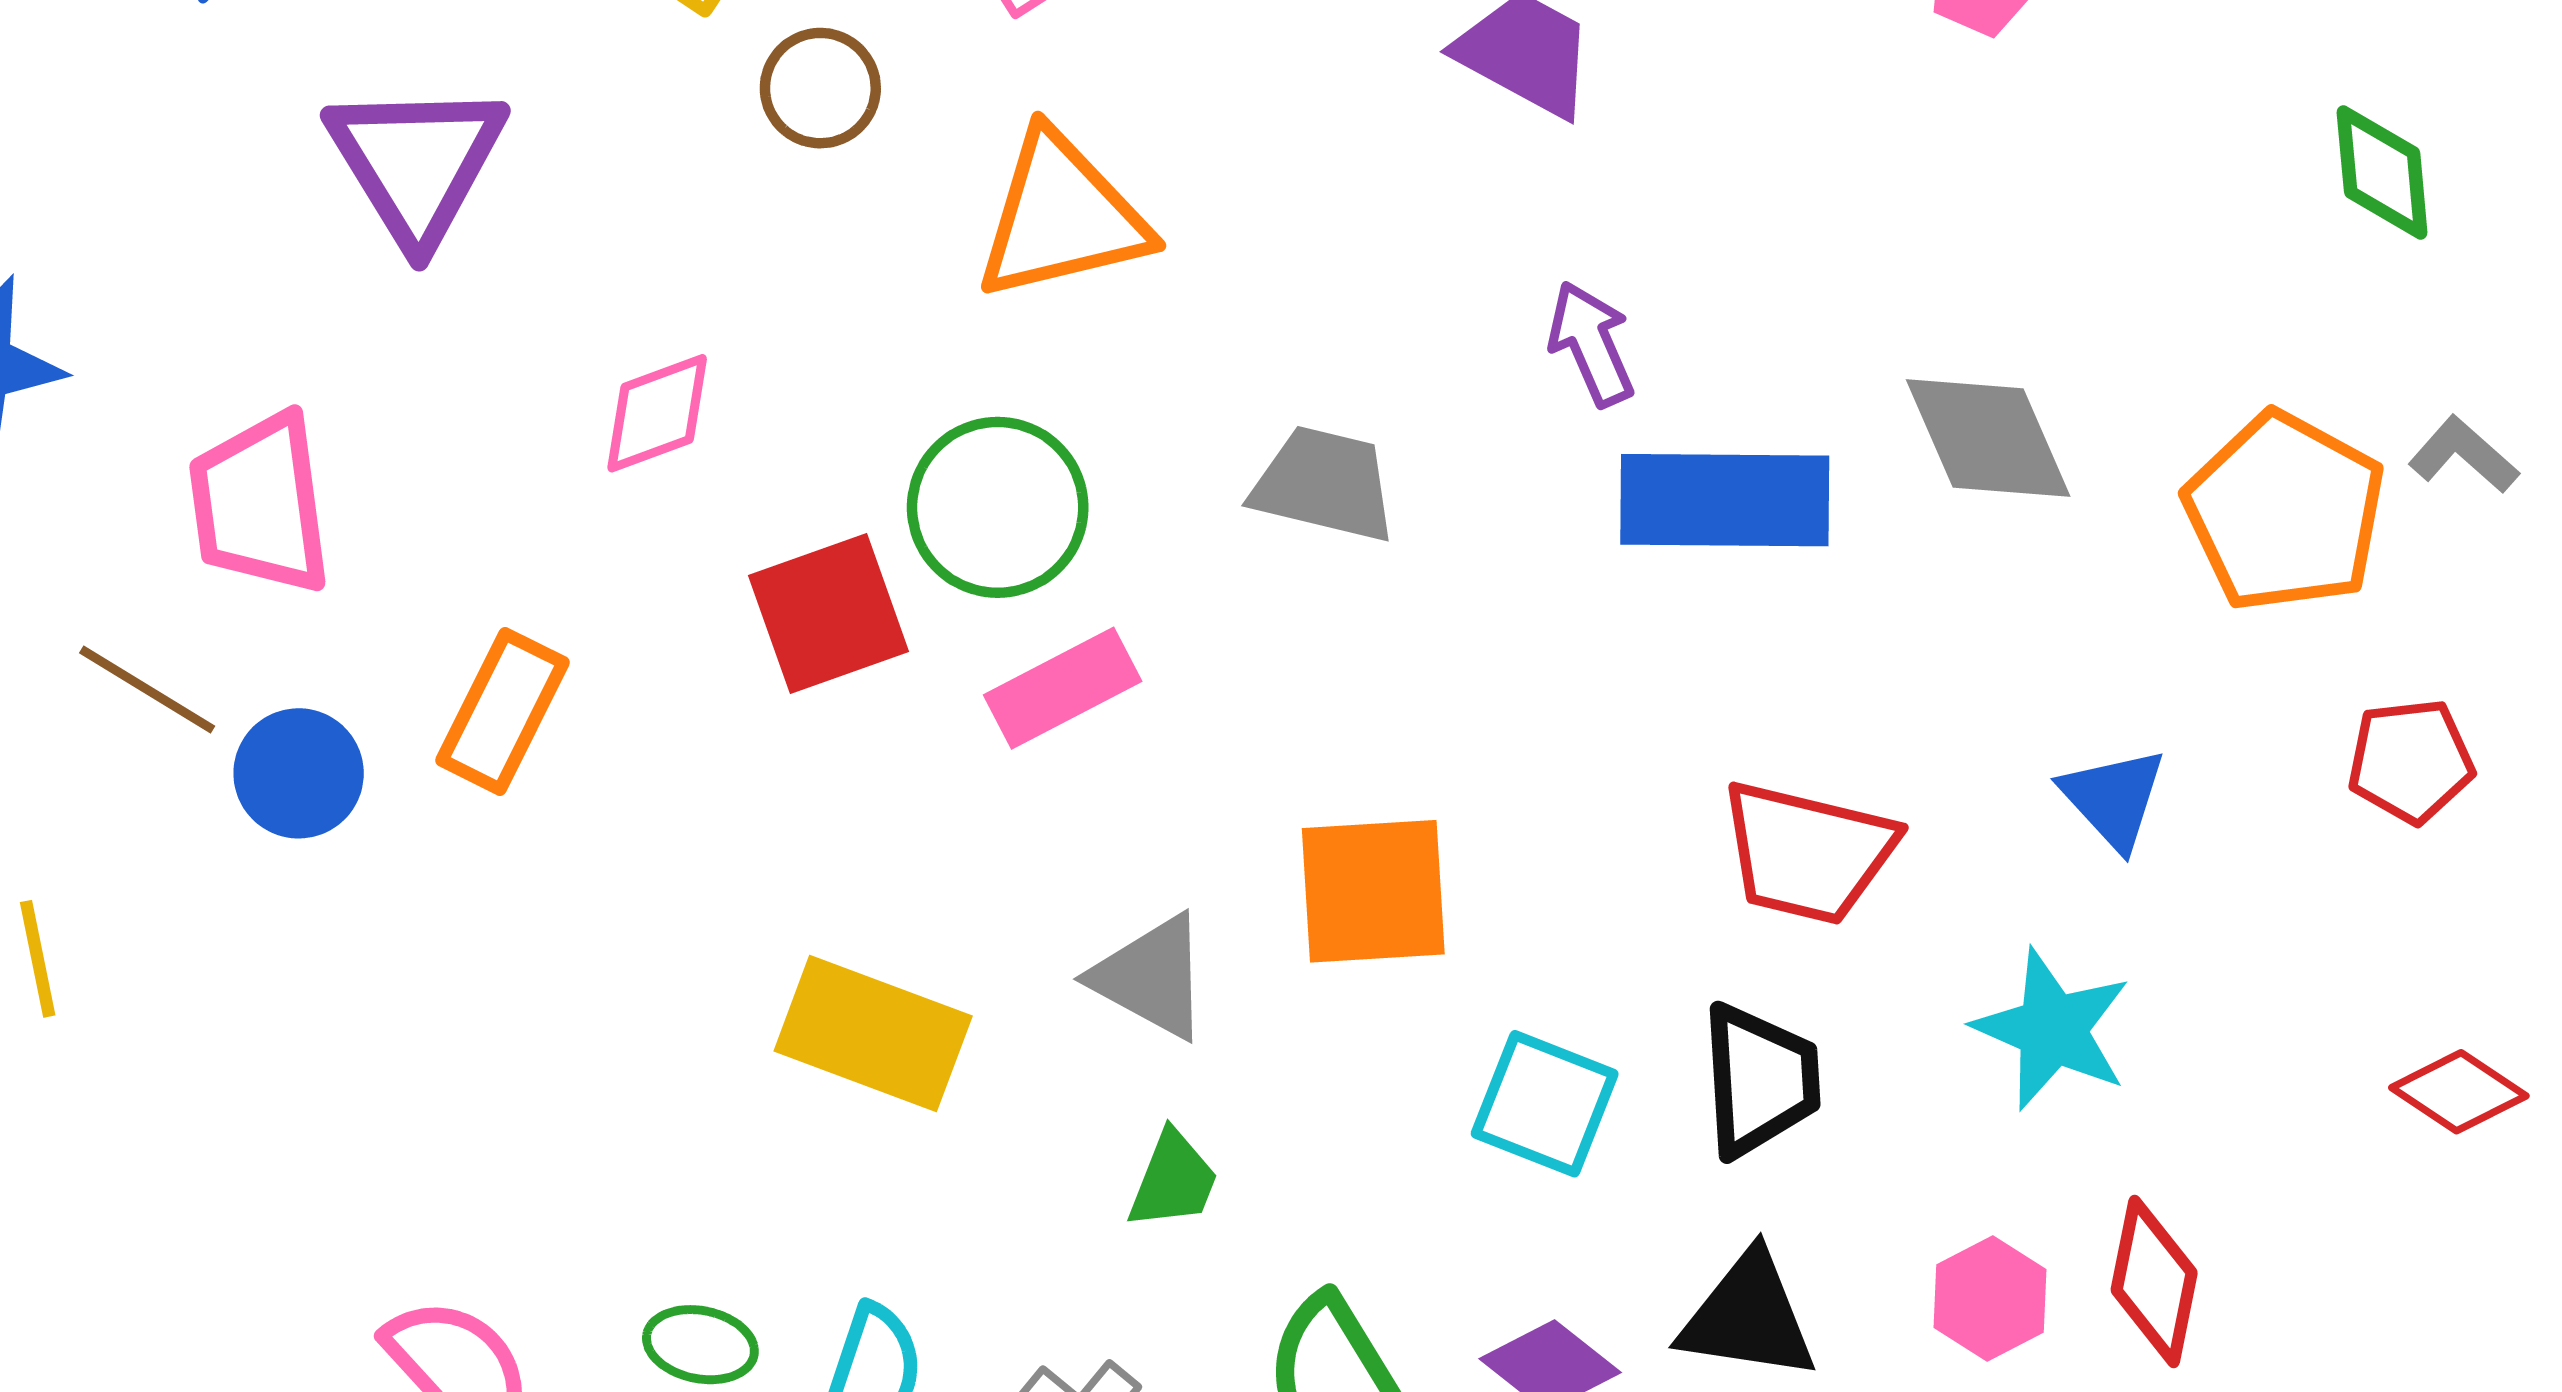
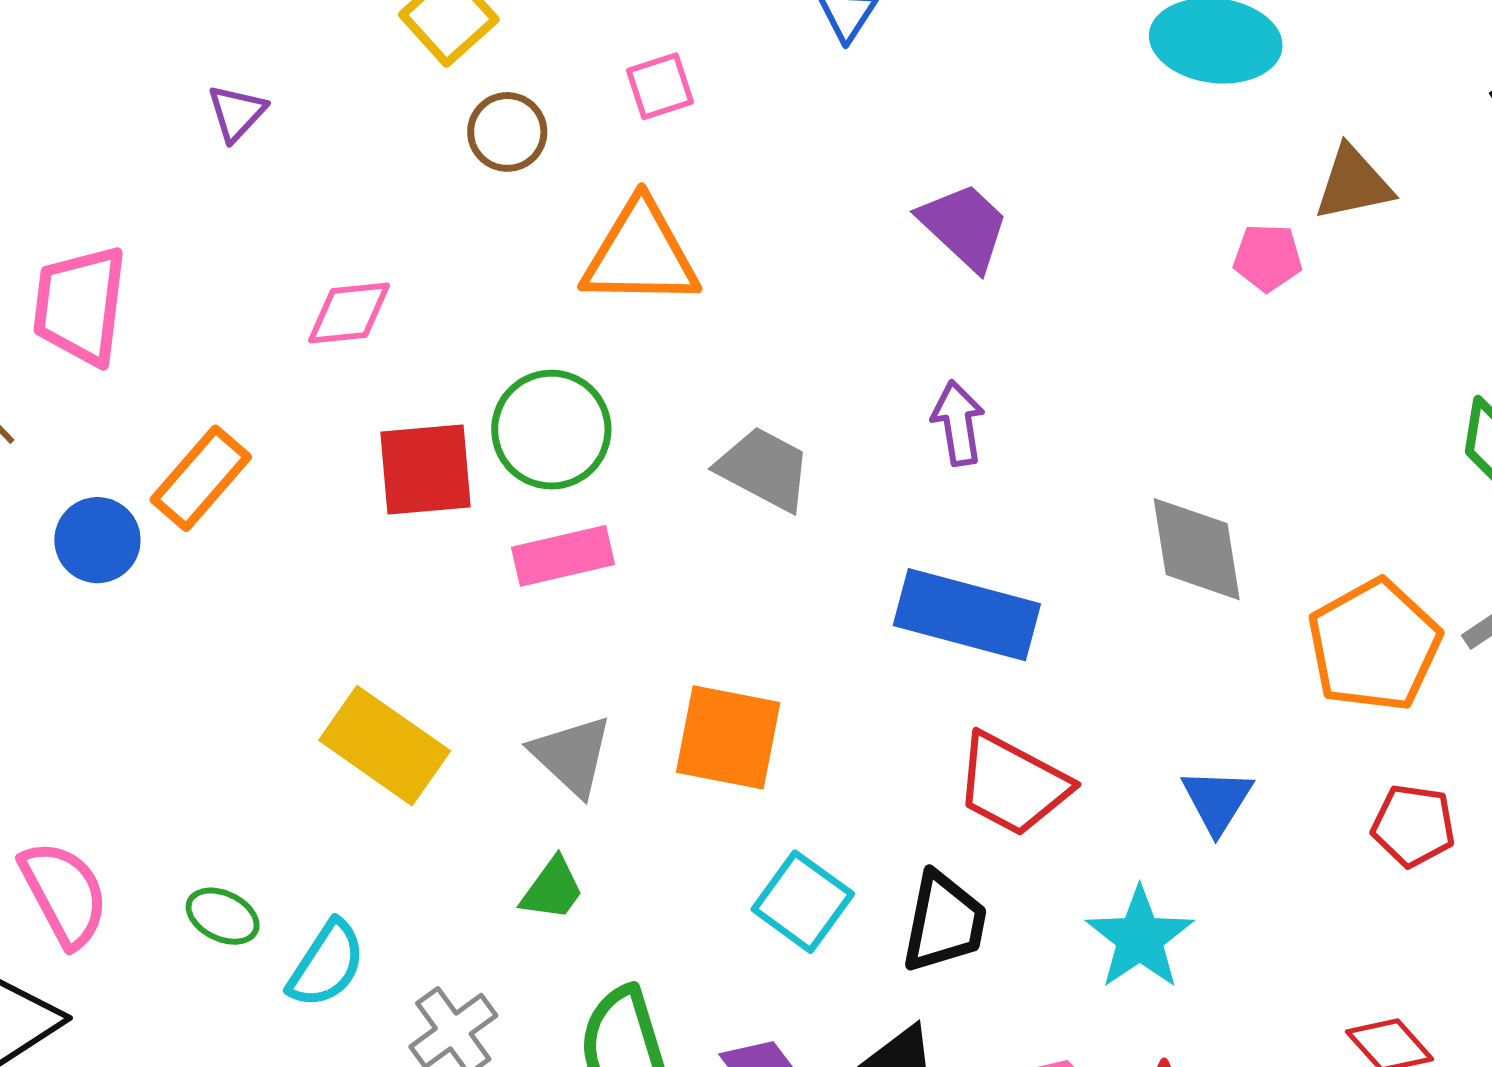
purple triangle: (417, 163) -> (237, 113), size x0.5
blue rectangle: (1725, 500) -> (967, 615), moved
blue circle: (299, 773) -> (97, 540), moved

